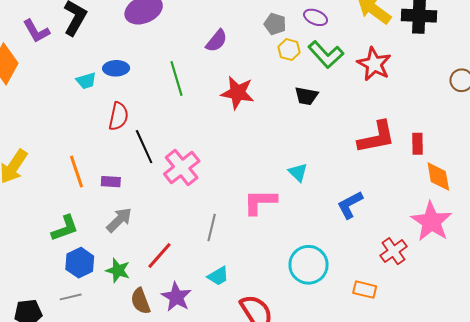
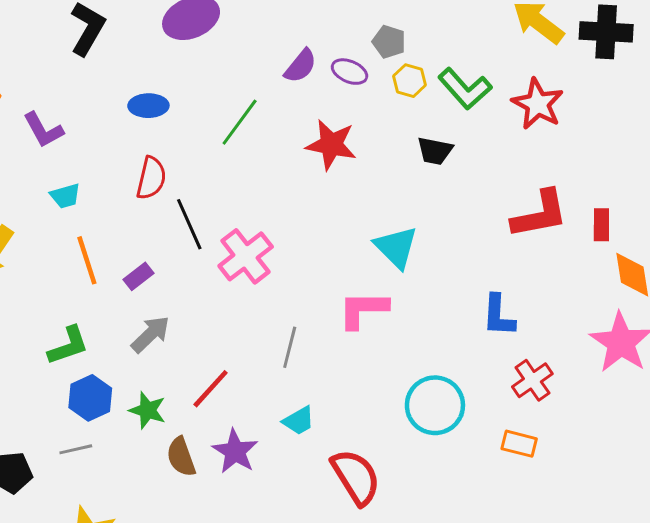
purple ellipse: (316, 17) -> (350, 72), moved
purple L-shape: (36, 31) -> (43, 130), moved
green line: (177, 79) -> (240, 122), turned 52
cyan trapezoid: (86, 81) -> (65, 196), moved
cyan triangle: (298, 172) -> (396, 247), moved, size x1.5
purple rectangle: (111, 182) -> (139, 276), turned -42
blue L-shape: (350, 205) -> (499, 316), turned -60
red cross: (393, 251) -> (532, 380), moved

